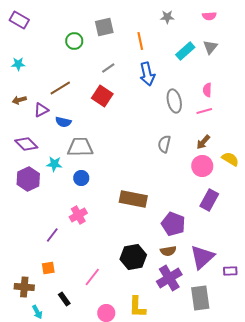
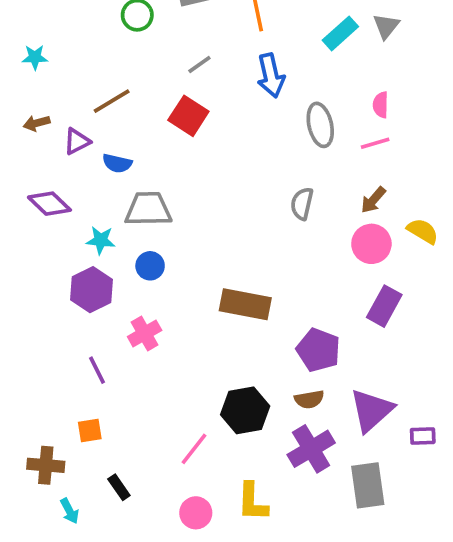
purple hexagon: (28, 179) -> (91, 290), moved
purple line: (52, 235) -> (97, 370), turned -63
pink line: (92, 277) -> (194, 449), moved

